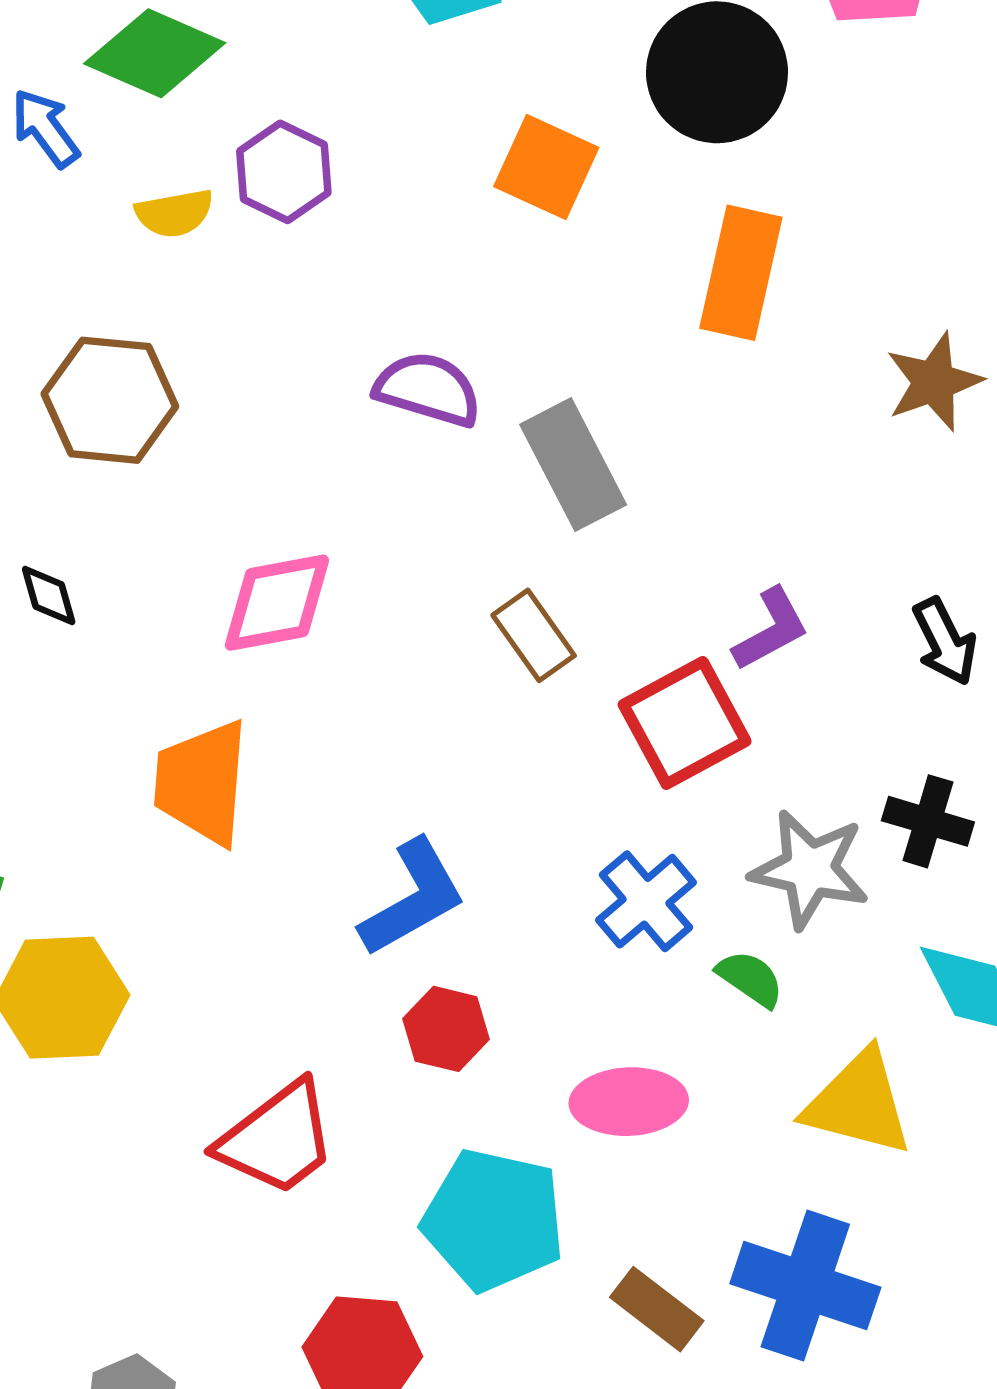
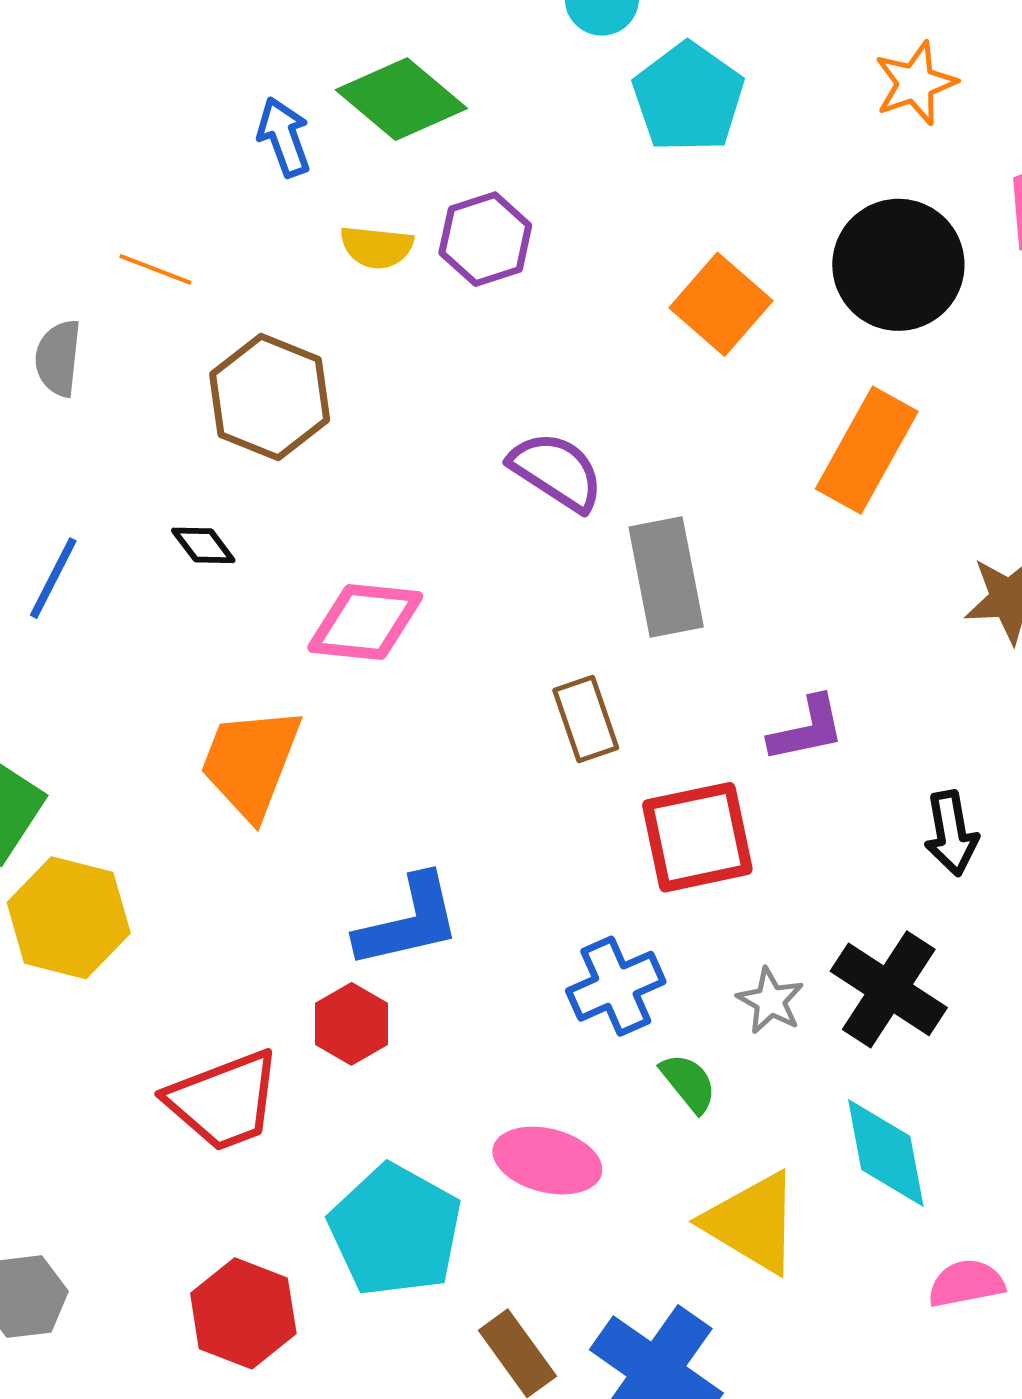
black diamond: (49, 595) -> (203, 545), moved, turned -38
purple L-shape: (771, 629) -> (807, 729), moved
black cross: (928, 821) -> (889, 989), size x1.4
gray star: (810, 869) -> (770, 1001), size x0.6
red hexagon: (446, 1029) -> (351, 1024), moved

